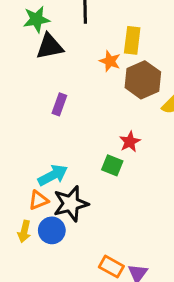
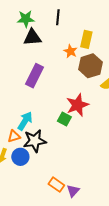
purple rectangle: (59, 104) -> (35, 76), size x1.6
red star: (130, 142) -> (77, 105), size x1.6
cyan arrow: (53, 175) -> (25, 121), turned -36

